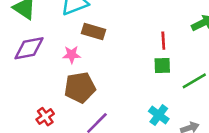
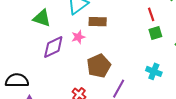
pink star: (72, 55) -> (78, 37), moved
cyan cross: (159, 115) -> (154, 71), moved

